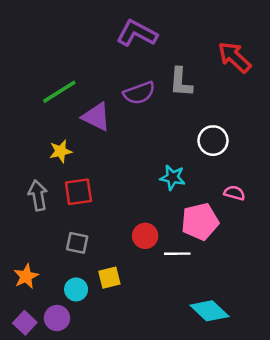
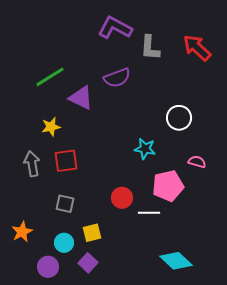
gray L-shape: (181, 82) -> (150, 48), moved
purple square: (25, 323) -> (88, 263), moved

